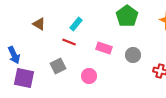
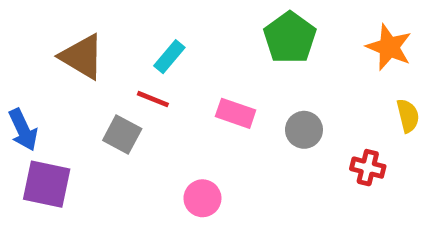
brown triangle: (39, 24) -> (82, 57), size x1.5
gray square: (58, 66) -> (122, 135), moved, turned -35
pink circle: (89, 76) -> (202, 198), moved

